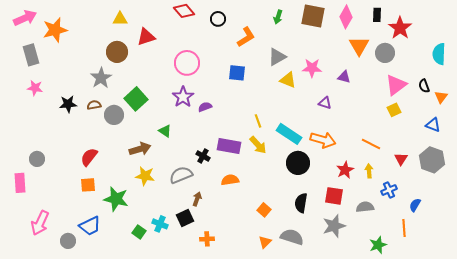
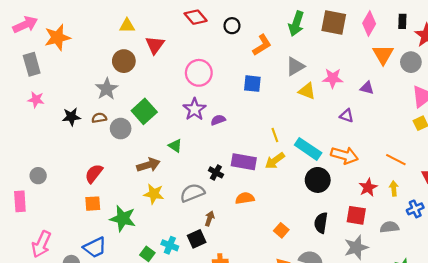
green arrow: (278, 17) -> (296, 24), size x1.6
red triangle: (146, 37) -> (155, 45), turned -36
yellow arrow: (258, 145) -> (275, 161), turned 96

